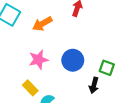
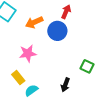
blue circle: (73, 60) -> (57, 31), moved
black arrow: (94, 85) -> (65, 85), moved

